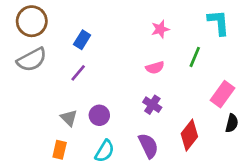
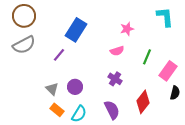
pink star: (160, 29) -> (127, 29), moved
blue rectangle: (82, 40) -> (76, 30), moved, size x1.6
green line: (195, 57) -> (147, 57), moved
orange rectangle: (60, 150) -> (57, 110), moved, turned -64

